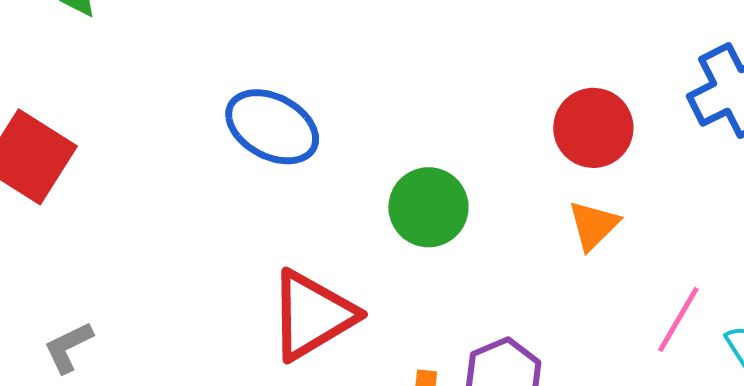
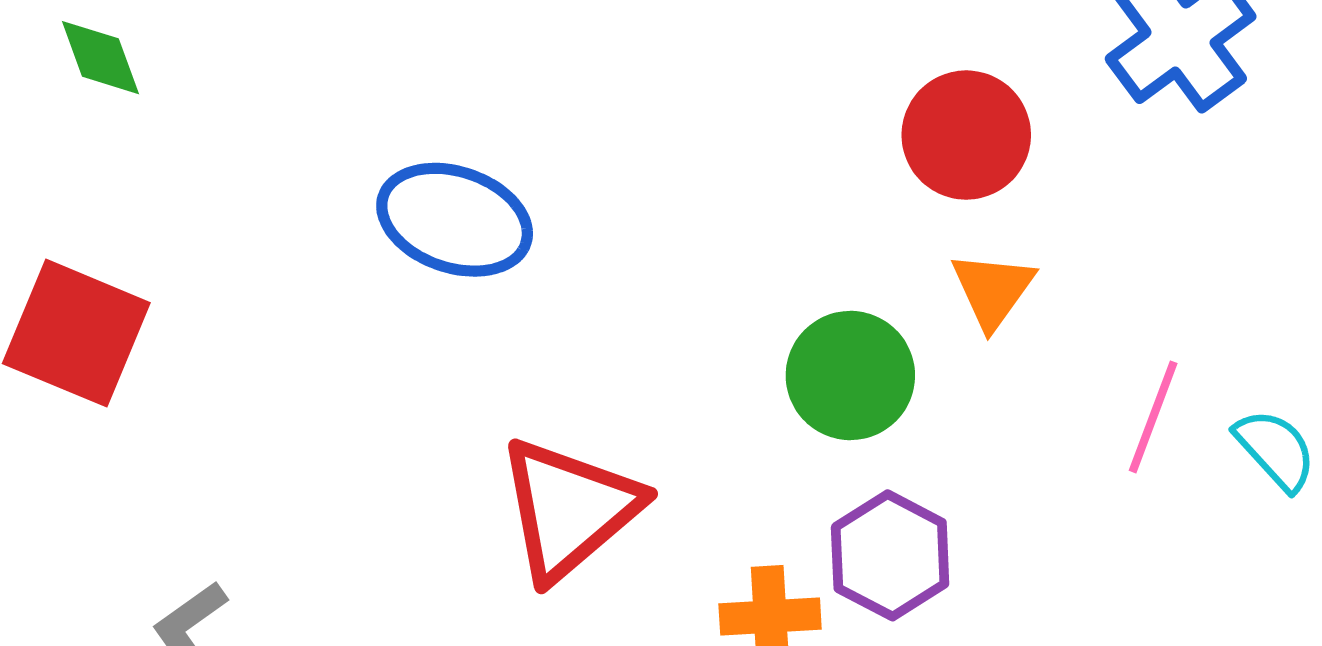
green circle: (428, 207) -> (850, 376), moved

